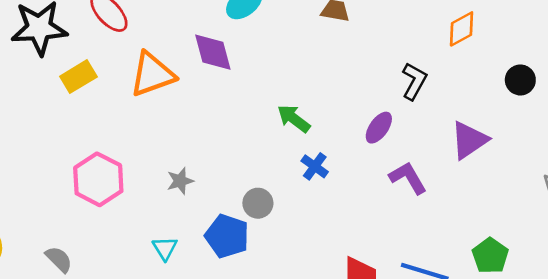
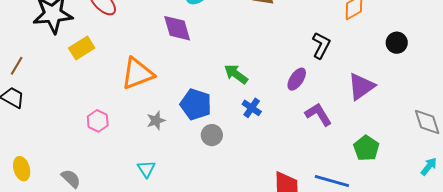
orange triangle: (152, 74) -> (137, 74), moved
pink hexagon: (98, 179) -> (98, 121), size x0.6
blue pentagon: (227, 236) -> (196, 104), moved
green pentagon: (490, 256) -> (366, 148), moved

